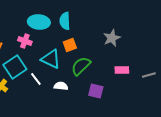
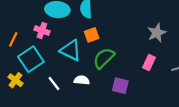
gray star: (112, 38) -> (157, 33), moved
pink rectangle: (122, 70) -> (149, 63), turned -64
white line: (36, 79) -> (54, 84), moved

